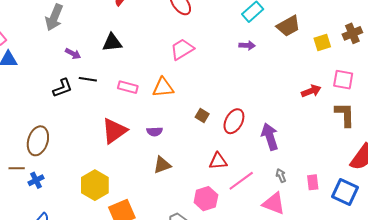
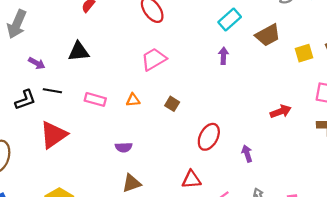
purple arrow: (247, 45) -> (223, 56), turned -91
orange triangle: (163, 87) -> (133, 100), size x0.6
red arrow: (311, 91) -> (281, 111), moved
brown square: (202, 115) -> (172, 104), moved
red triangle: (114, 131) -> (53, 135), moved
purple arrow: (270, 137) -> (247, 154), size x0.6

